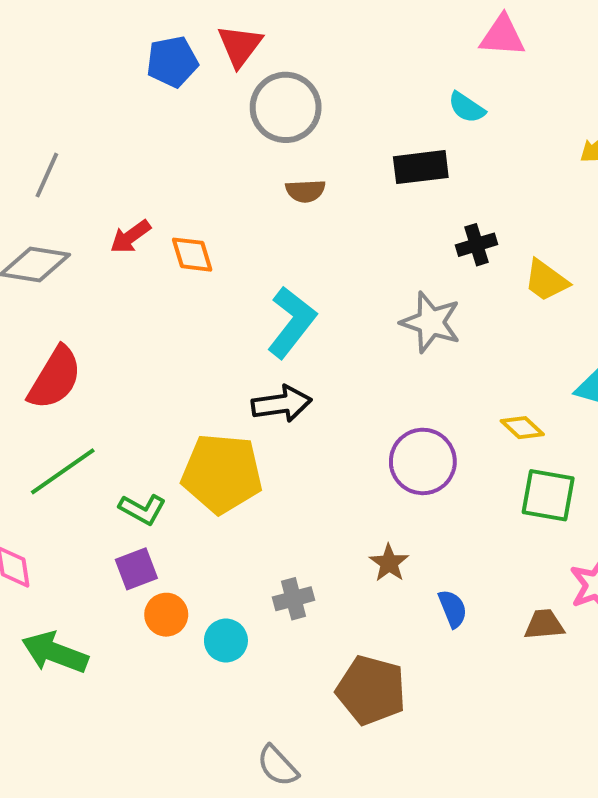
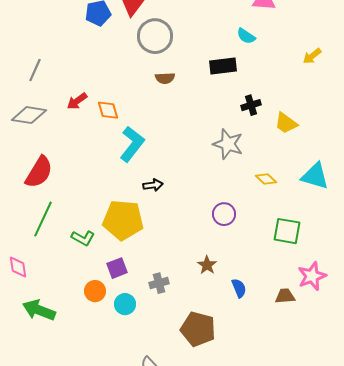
cyan L-shape: (292, 322) -> (132, 144), moved
black arrow: (282, 404) -> (153, 185), size x0.7
yellow diamond: (522, 428) -> (266, 179), moved
purple circle: (423, 461) -> (224, 214), size x0.7
green line: (63, 471) -> (43, 219), turned -30
purple square: (136, 569) -> (117, 268), moved

